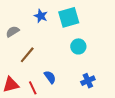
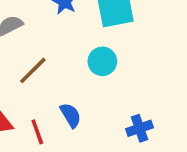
cyan circle: (78, 46) -> (102, 61), moved

